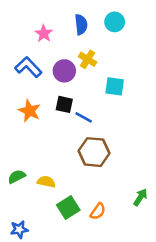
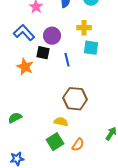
yellow cross: (88, 59) -> (84, 28), moved, turned -32
black square: (64, 104) -> (43, 53), moved
blue line: (84, 117) -> (67, 60), moved, turned 48
yellow semicircle: (46, 182) -> (61, 122), moved

